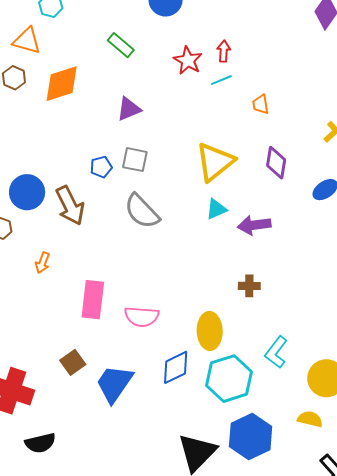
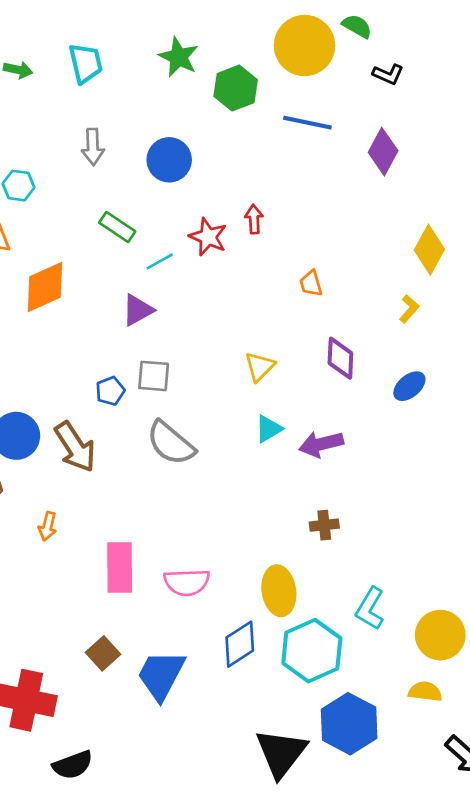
cyan line: (221, 80) -> (160, 261), moved
yellow triangle: (215, 162) -> (260, 367), size x0.6

